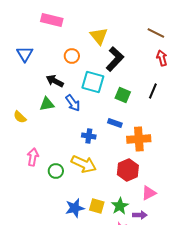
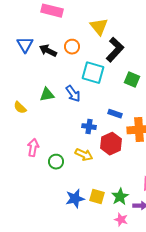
black arrow: (55, 81) -> (48, 51), moved
green square: (123, 95) -> (132, 80), moved
yellow arrow: (84, 164) -> (84, 155), size x0.7
red hexagon: (128, 170) -> (111, 144), moved

